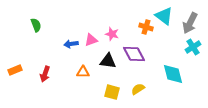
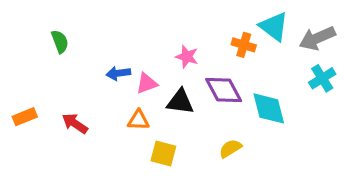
gray arrow: (190, 23) -> (317, 38), turned 40
pink triangle: (91, 40) -> (147, 83), moved
red arrow: (45, 74) -> (75, 123), turned 105
cyan diamond: (173, 74) -> (269, 108), moved
yellow square: (112, 92) -> (163, 153), moved

